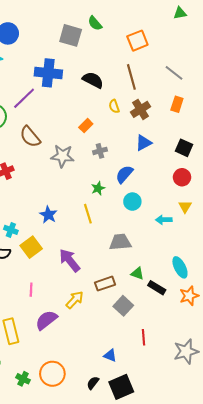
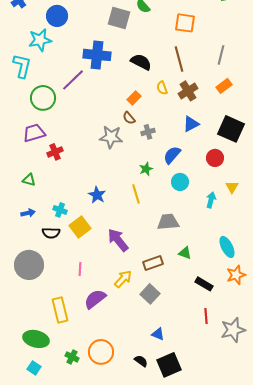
orange square: (137, 41) -> (185, 23), turned 30
gray line: (174, 73) -> (221, 55), turned 66
orange rectangle: (177, 104) -> (224, 86), turned 35
orange rectangle: (86, 126) -> (134, 98), moved
brown semicircle: (30, 137) -> (129, 118), moved, size x0.6
black square: (184, 148) -> (231, 129), size x1.5
red circle: (182, 177) -> (215, 158), moved
cyan arrow: (164, 220) -> (211, 200), turned 105
black rectangle: (157, 288) -> (204, 284), moved
gray square: (123, 306) -> (150, 294), moved
red line: (144, 337) -> (206, 316), moved
black semicircle: (93, 383) -> (141, 361), turned 88

